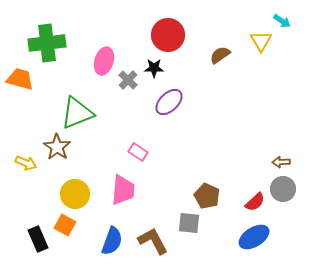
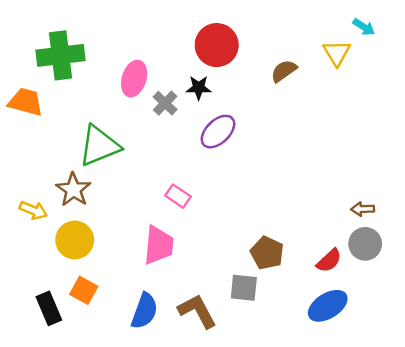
yellow circle: (75, 194) -> (75, 240), moved

